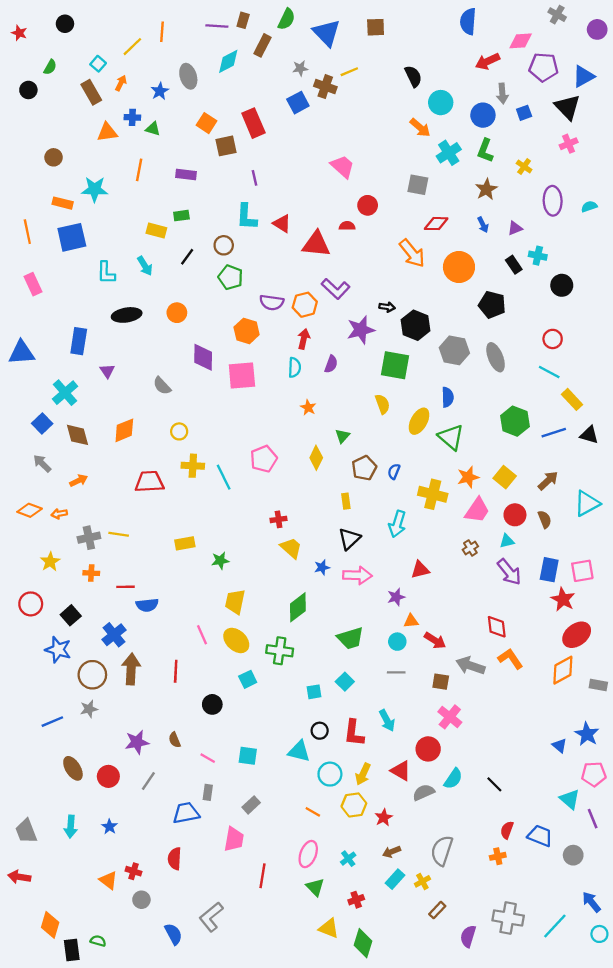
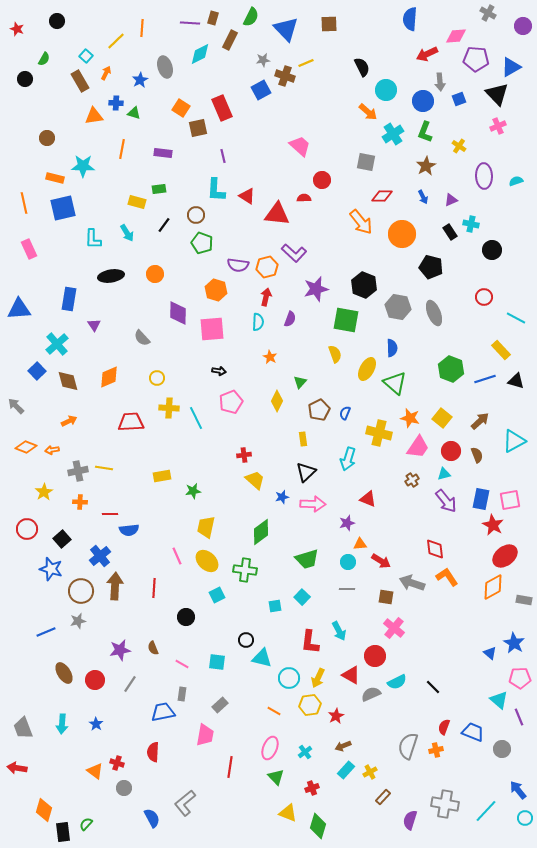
black arrow: (387, 307) -> (219, 371), moved
cyan line: (549, 372) -> (516, 318), moved
gray arrow: (42, 463) -> (16, 406), moved
orange star: (468, 477) -> (410, 418), turned 30
red triangle: (420, 570) -> (368, 499), turned 36
black circle: (320, 731) -> (246, 640), moved
cyan semicircle: (453, 779) -> (397, 682), turned 30
gray semicircle: (442, 851) -> (408, 746), moved
green semicircle: (98, 941) -> (86, 824), turned -64

